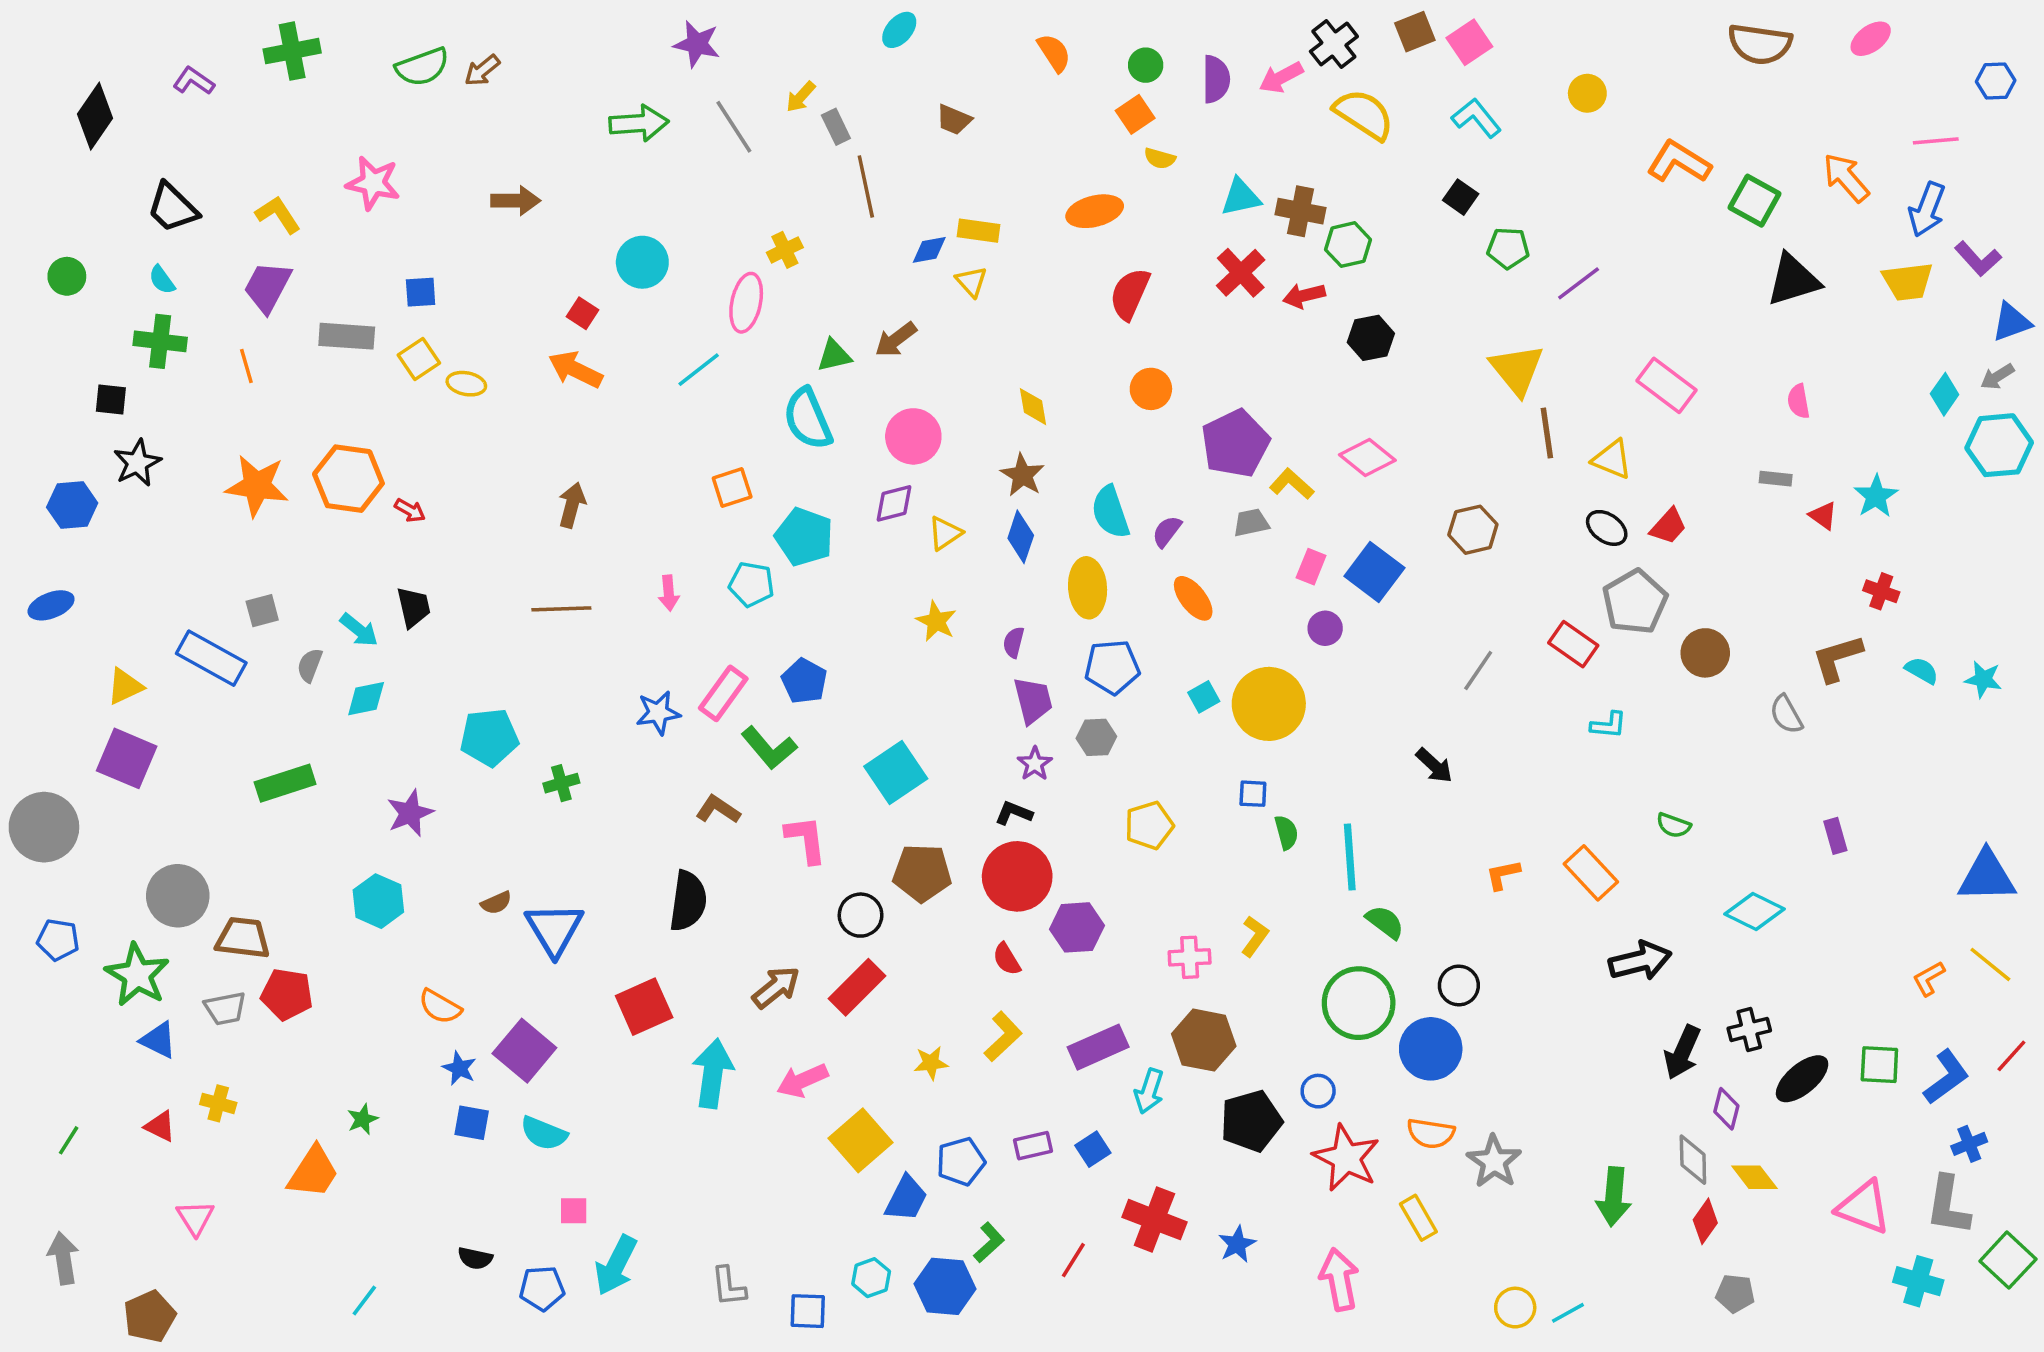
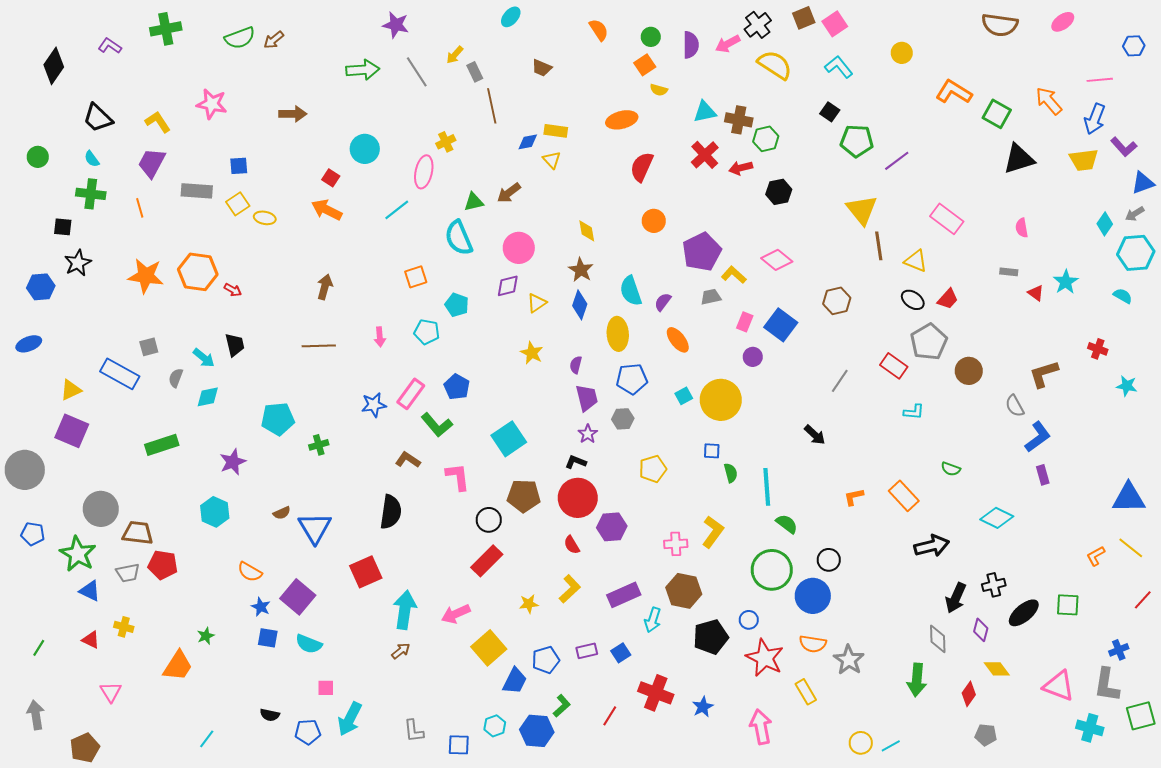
green pentagon: (1508, 248) -> (857, 141), size x1.4
cyan pentagon: (804, 537) -> (457, 305), size x0.7
red cross: (1881, 591) -> (1098, 349), moved
cyan semicircle: (1922, 670) -> (1123, 296), moved
yellow L-shape: (1255, 936) -> (713, 532), size x1.4
brown arrow: (776, 987) -> (401, 651), moved, size x0.7
blue L-shape: (1946, 1077) -> (1038, 437), moved
gray diamond: (1693, 1160) -> (938, 639), moved
green square: (2008, 1260) -> (1141, 716), turned 32

